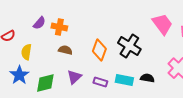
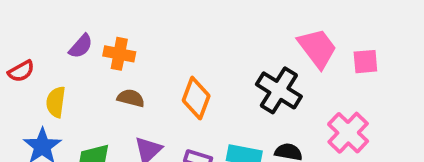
black cross: (129, 46) -> (279, 90), moved

